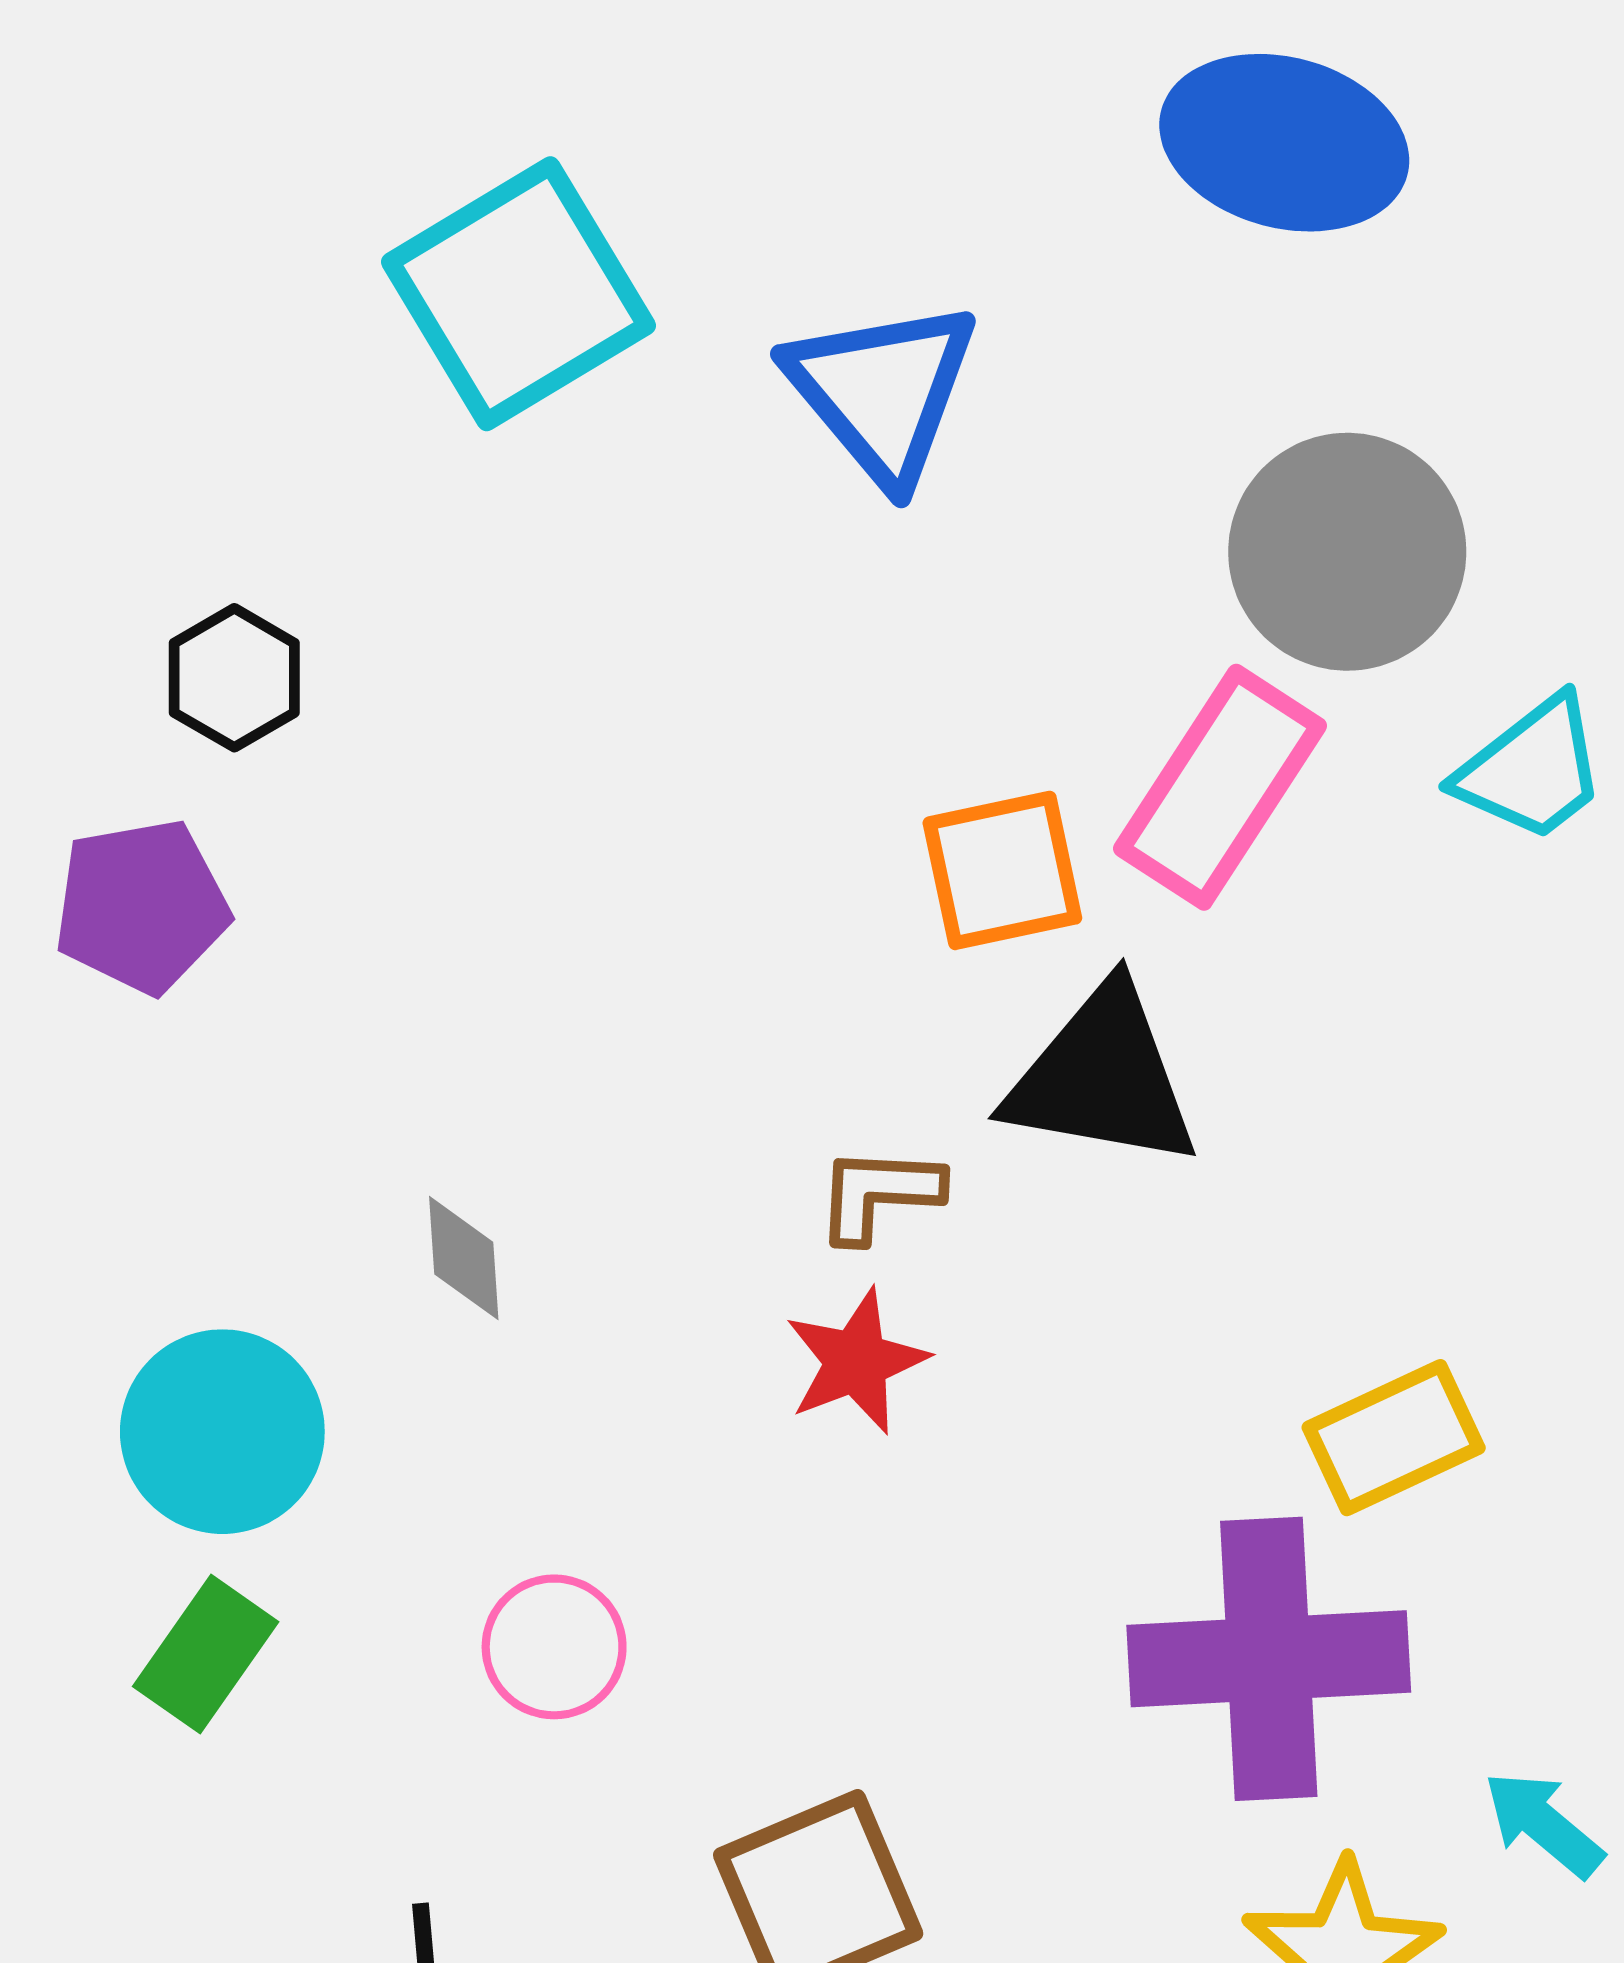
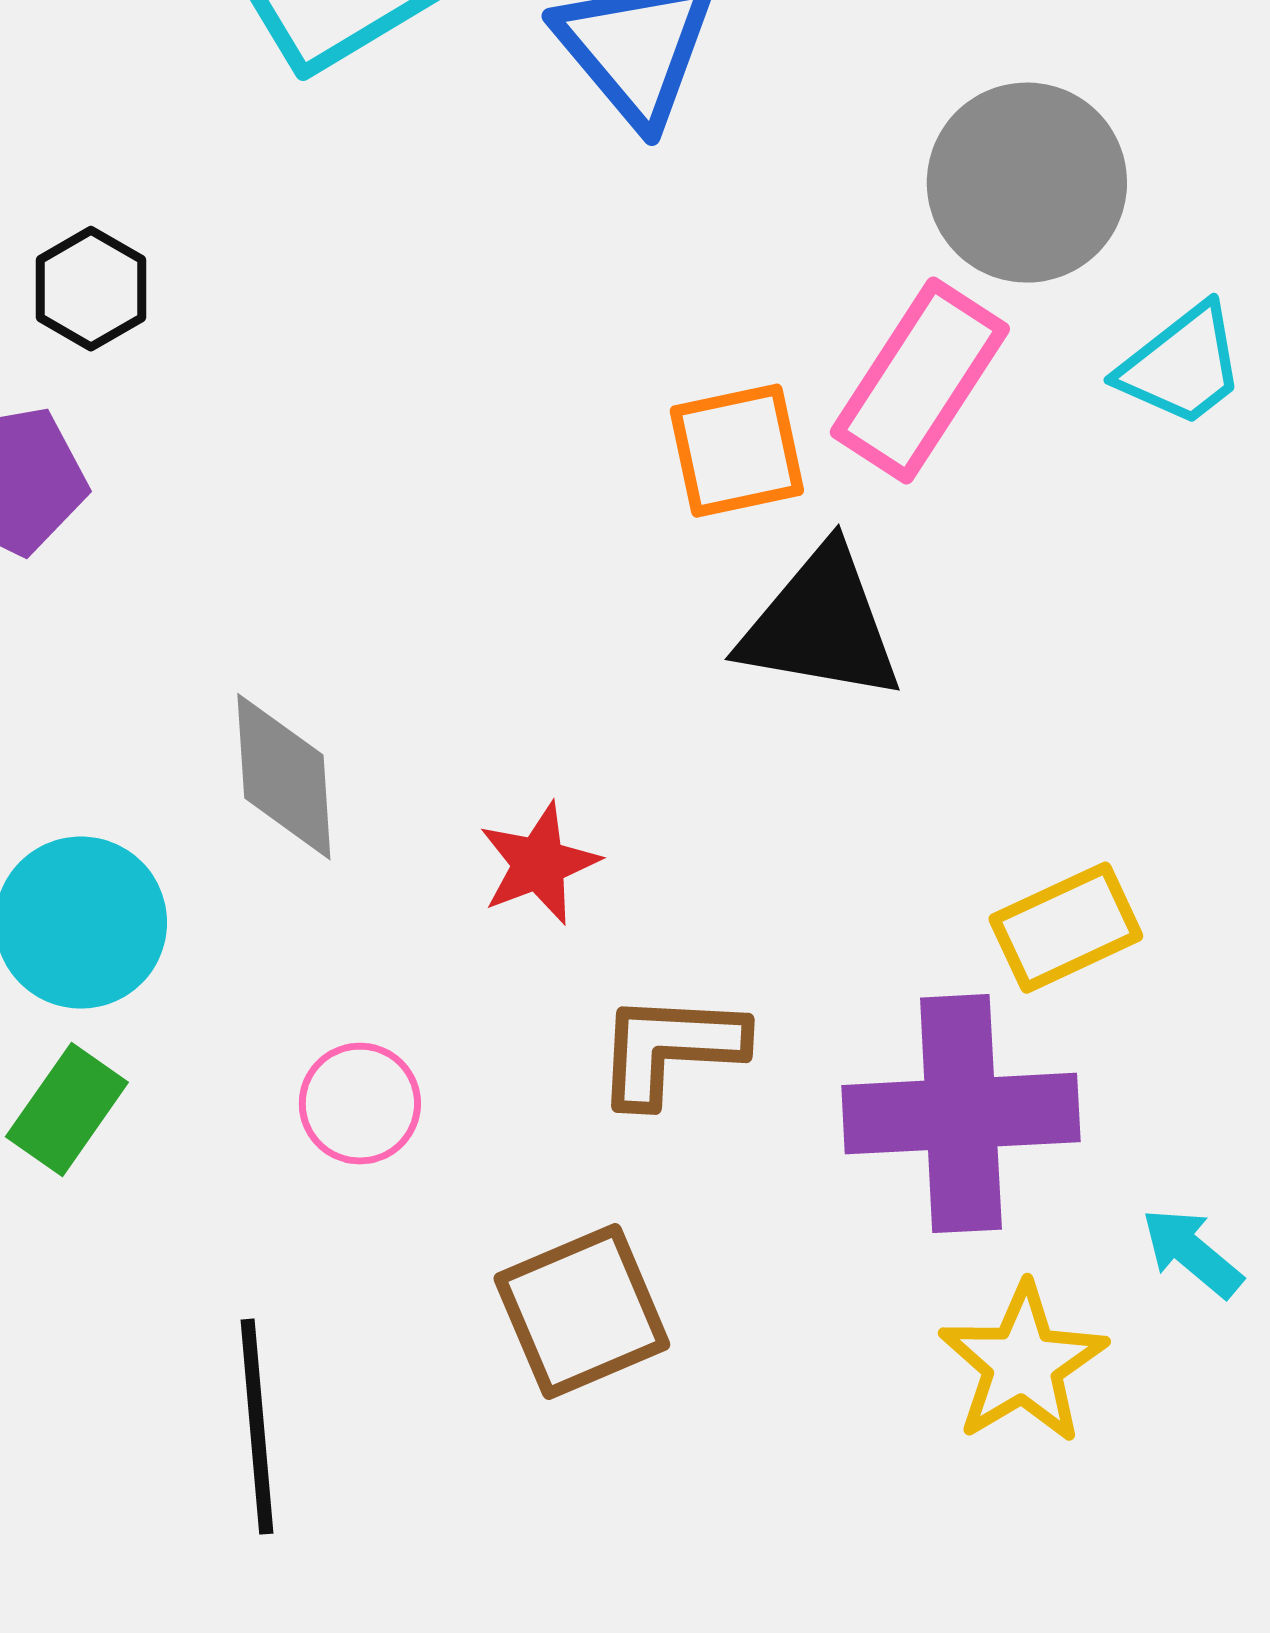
brown L-shape: (879, 1194) -> (670, 1049), moved, size x1.4
gray diamond: (464, 1258) -> (284, 777), size x1.6
red star: (856, 1362) -> (539, 864), moved

